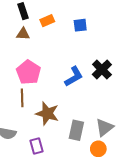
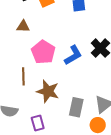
brown triangle: (23, 34) -> (23, 26), moved
pink pentagon: (28, 72) -> (43, 52), moved

